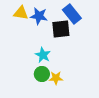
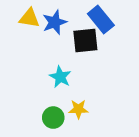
blue star: (39, 16) -> (55, 22), turned -30
green circle: (42, 74) -> (53, 118), moved

